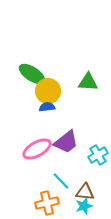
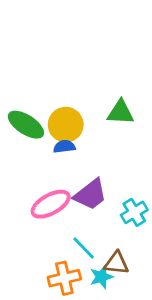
green ellipse: (32, 74) -> (26, 125), moved
cyan star: (84, 206) -> (101, 277), moved

